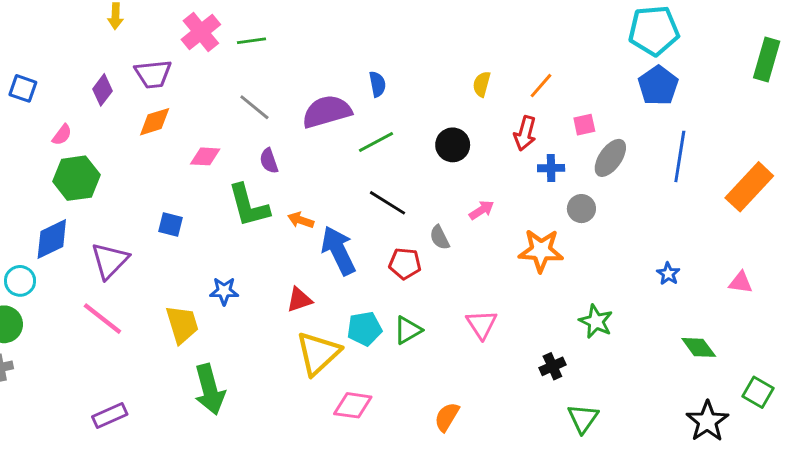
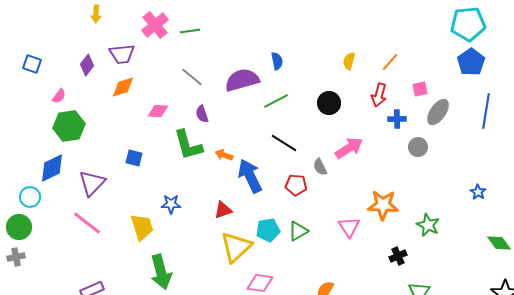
pink arrow: (482, 210) -> (349, 148), size x1.6
orange star: (541, 251) -> (383, 205), moved

